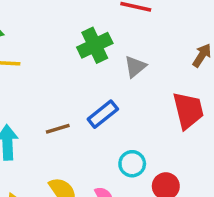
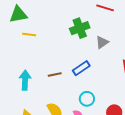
cyan circle: (132, 164) -> (87, 99), moved

